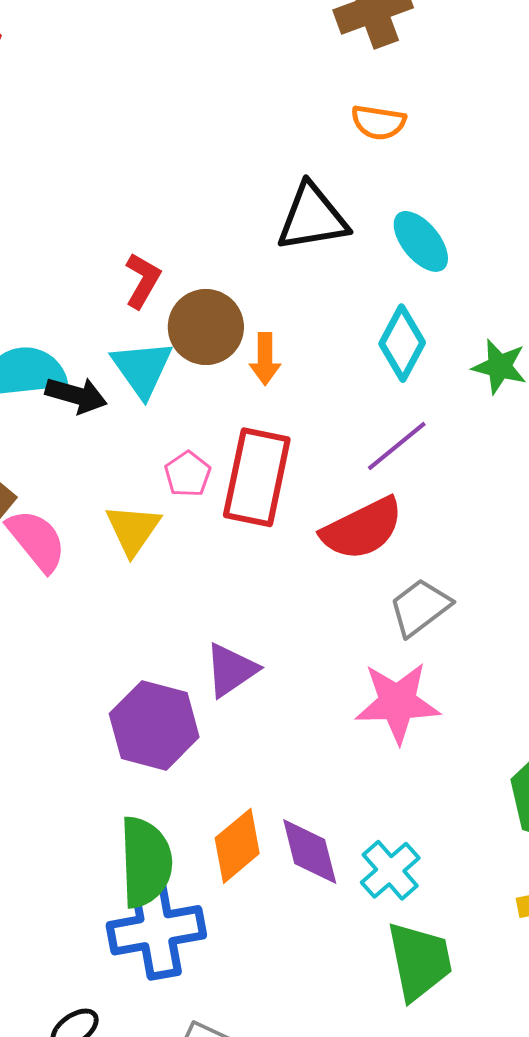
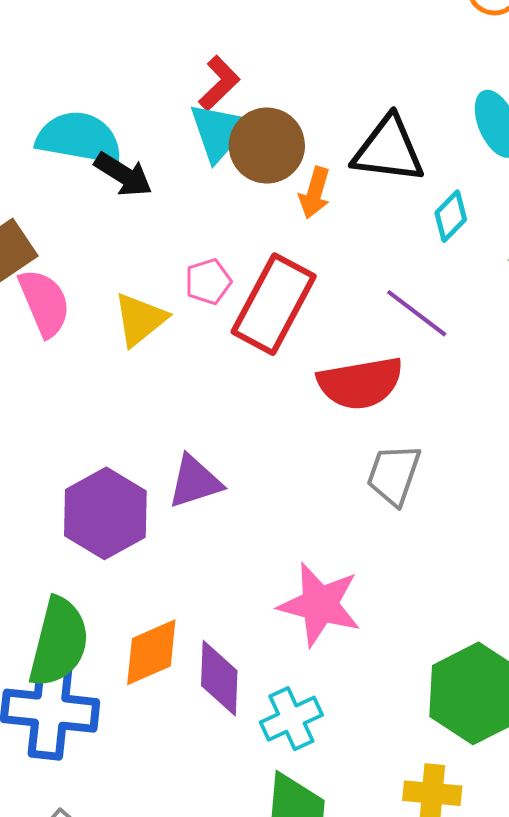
black triangle: (312, 218) -> (388, 150), moved
cyan diamond: (402, 343) -> (451, 216), size x0.7
cyan triangle: (142, 369) -> (219, 132), moved
purple line: (397, 446) -> (417, 313), turned 60
gray trapezoid: (420, 607) -> (394, 475), turned -50
pink star: (397, 703) -> (320, 605), moved

